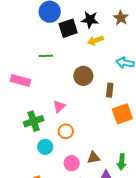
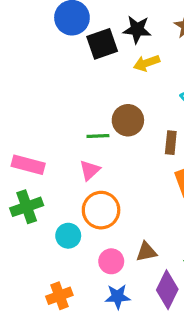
green line: (46, 56) -> (98, 136), moved
pink rectangle: (20, 80) -> (28, 165), moved
green cross: (34, 121) -> (27, 207), moved
orange circle: (66, 131) -> (101, 210), size x1.5

